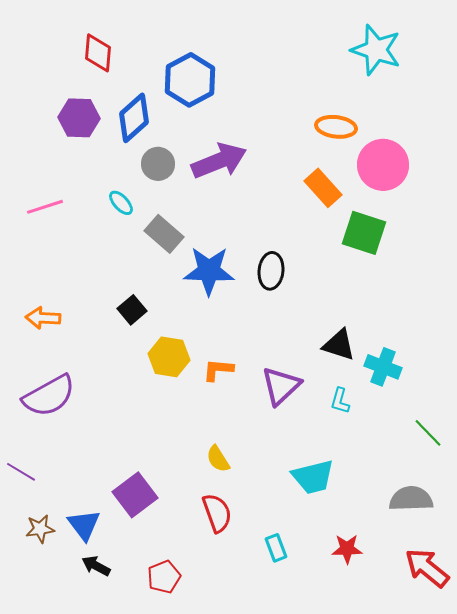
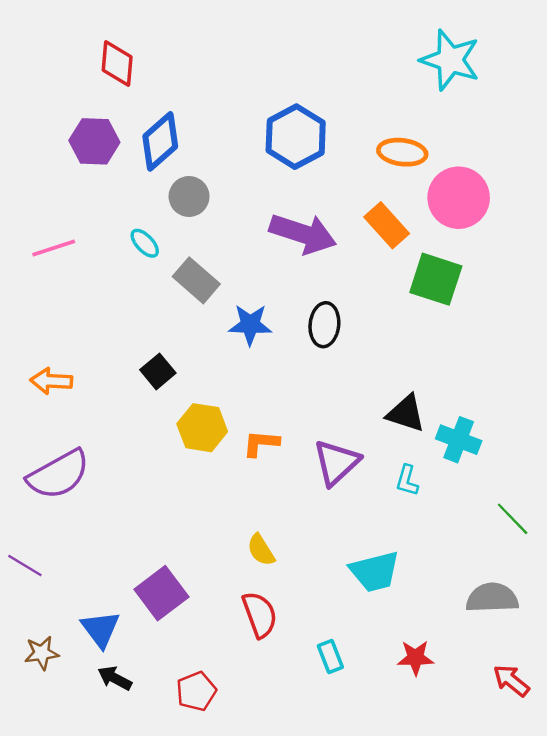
blue hexagon: (190, 80) -> (296, 137), moved
purple arrow: (219, 161) -> (303, 234), moved, turned 40
blue star: (209, 271) -> (250, 325), size x0.7
brown star: (40, 529) -> (42, 653), moved
red arrow: (427, 568) -> (511, 681), size x0.7

